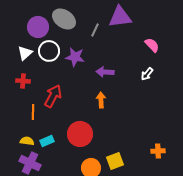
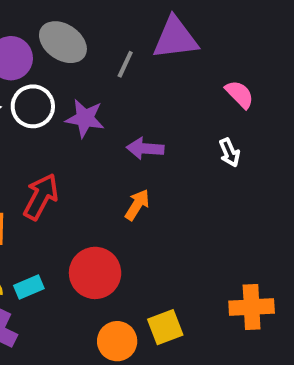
white arrow: (147, 74) -> (230, 153), turned -64
orange arrow: (101, 100) -> (137, 205), turned 35
orange cross: (158, 151) -> (252, 307), size x1.5

